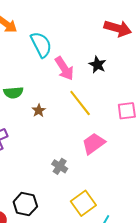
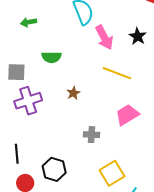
yellow line: (80, 103) -> (117, 73), turned -36
brown star: (39, 111) -> (73, 93), moved
gray cross: (60, 166) -> (91, 135), turned -35

